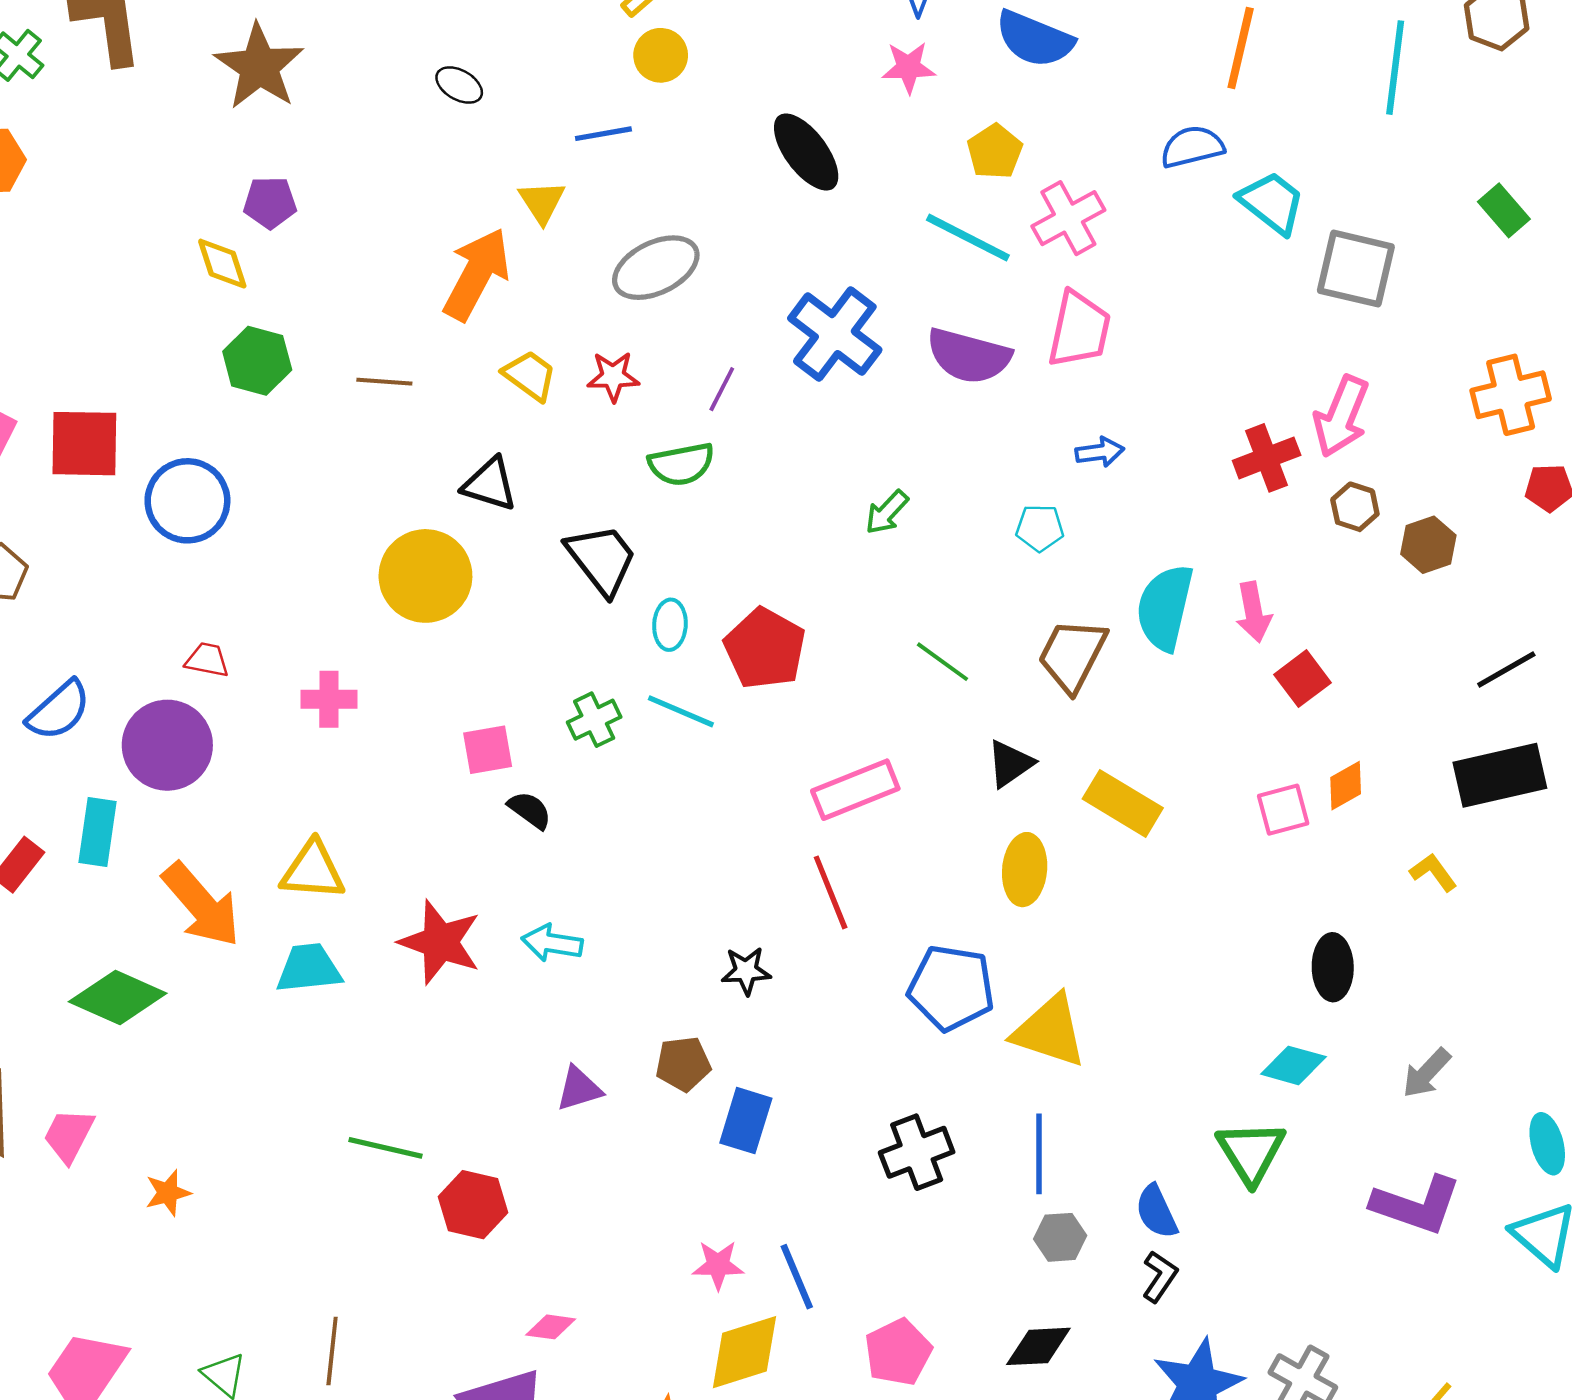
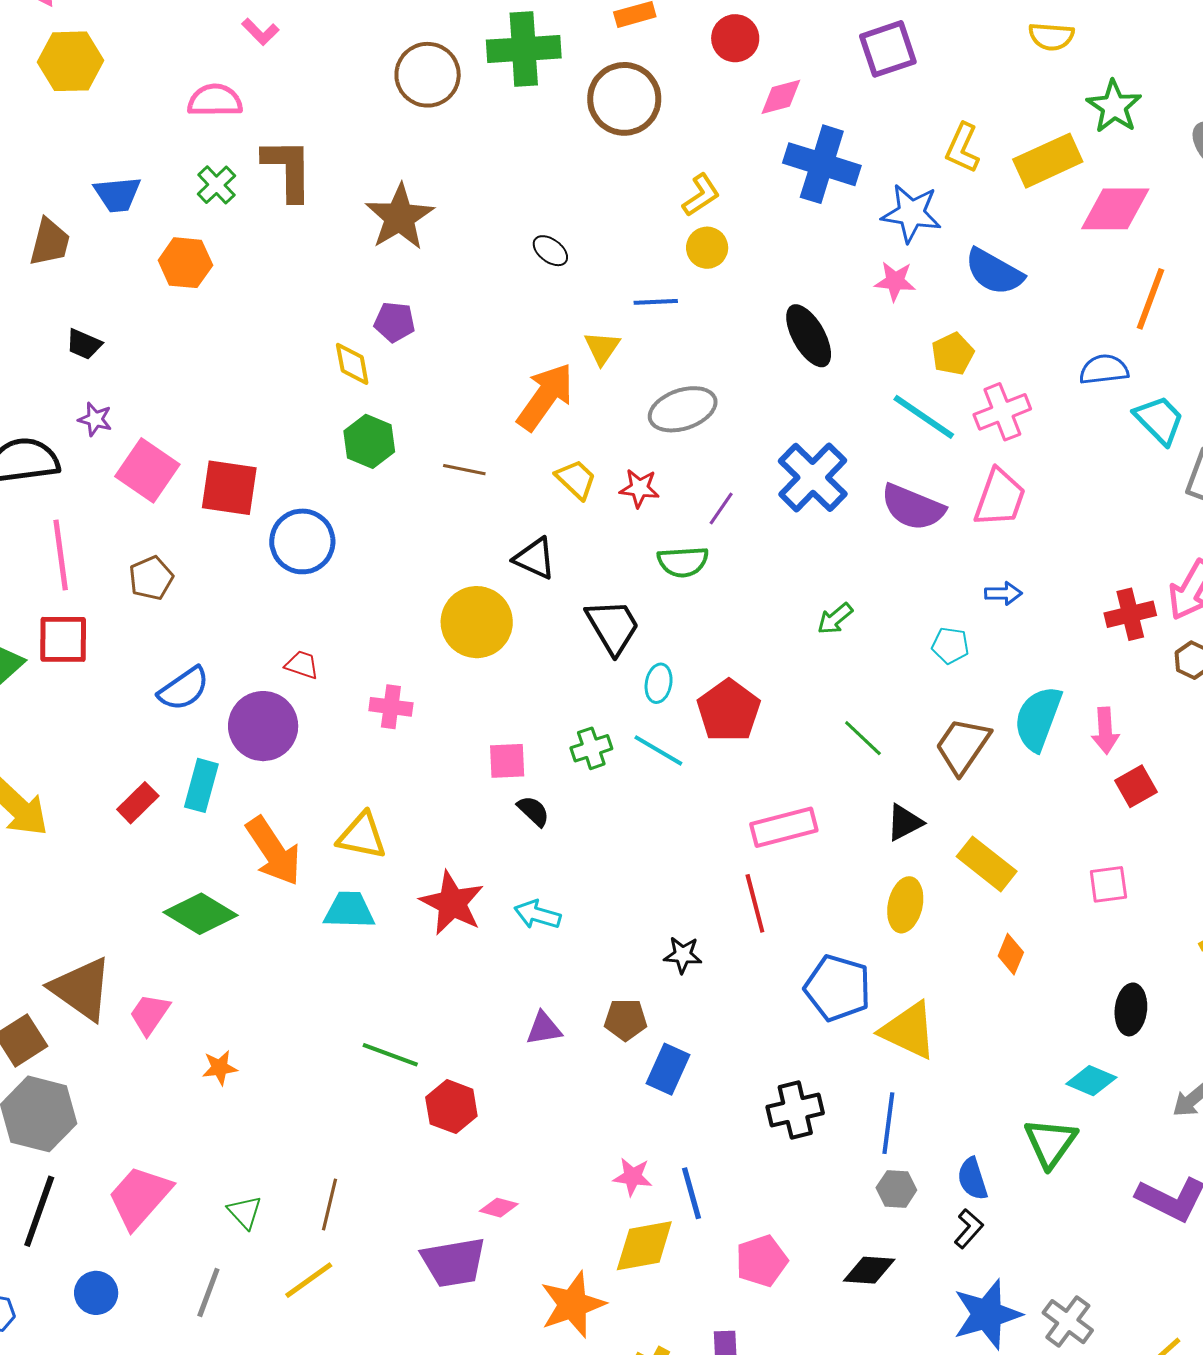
orange diamond: (1346, 786) -> (1011, 954), moved, turned -45

